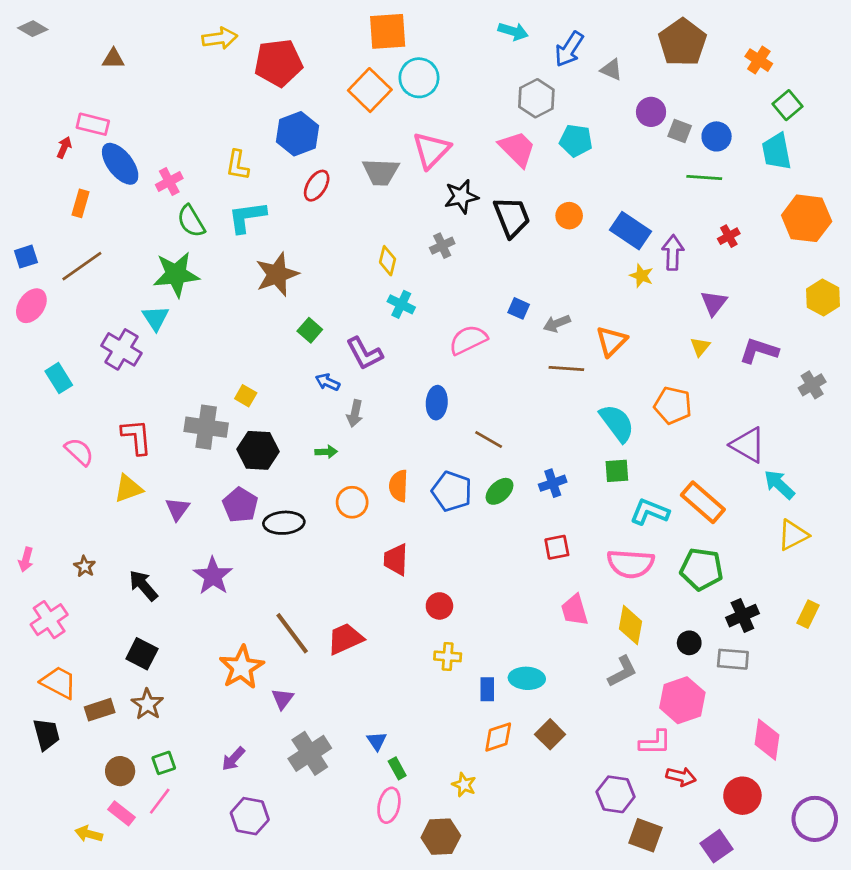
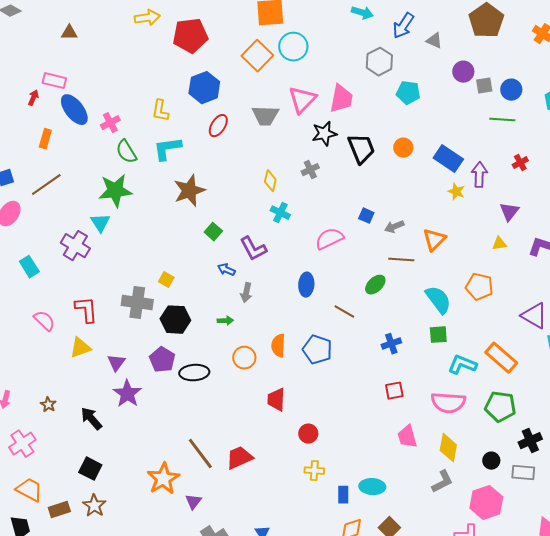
gray square: (680, 131) -> (484, 86), turned -30
pink trapezoid: (517, 149) -> (341, 99), moved, turned 56
yellow triangle: (700, 347) -> (499, 244), turned 42
green ellipse: (500, 491) -> (375, 285), moved
purple star: (213, 576) -> (127, 394), moved

